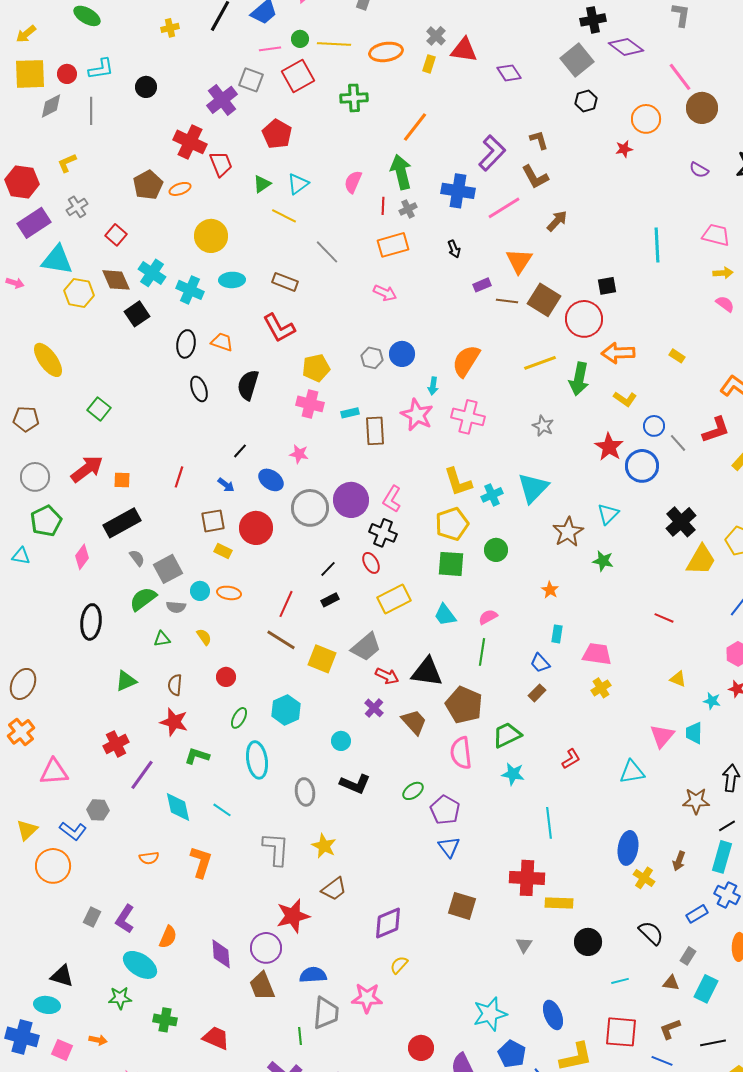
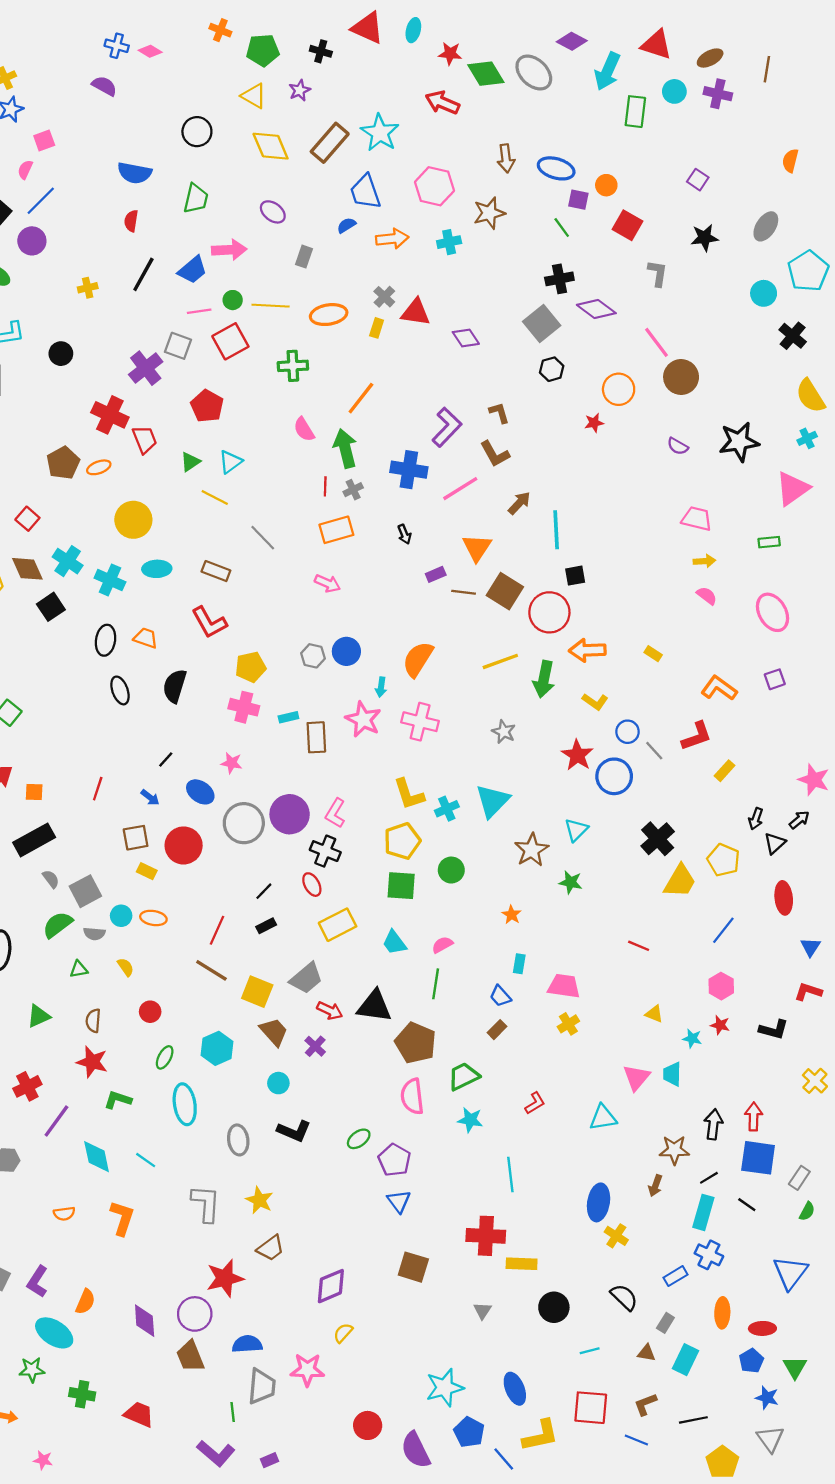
pink semicircle: (353, 182) -> (304, 429), moved, turned -55
cyan line: (657, 245) -> (556, 530), moved
brown trapezoid: (414, 722) -> (274, 1032), moved
brown arrow: (679, 861) -> (655, 1186), moved

